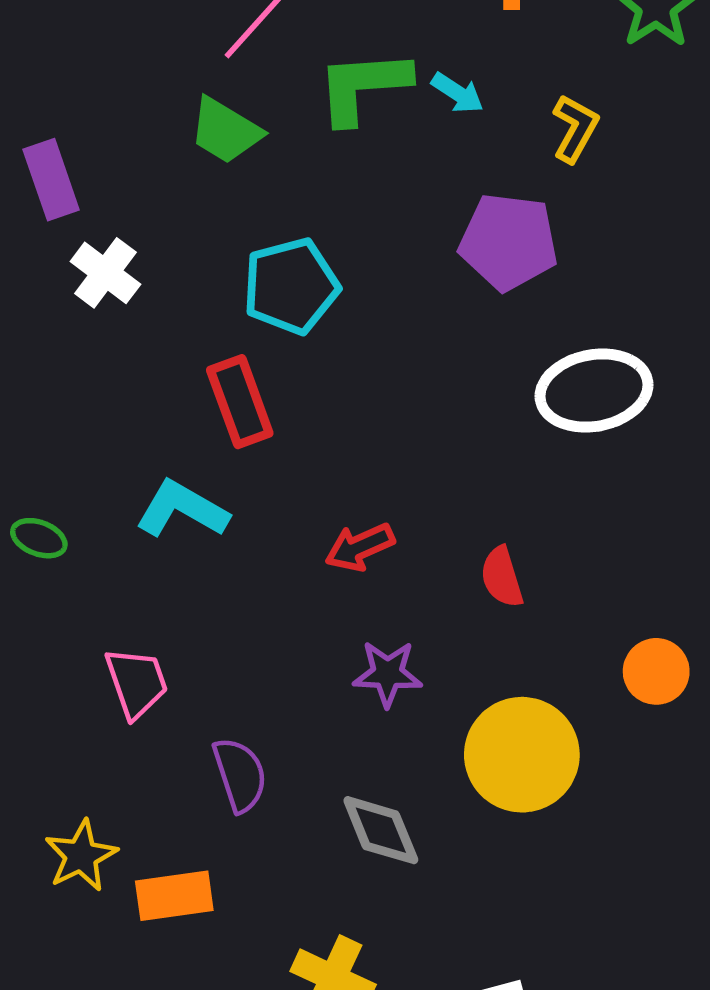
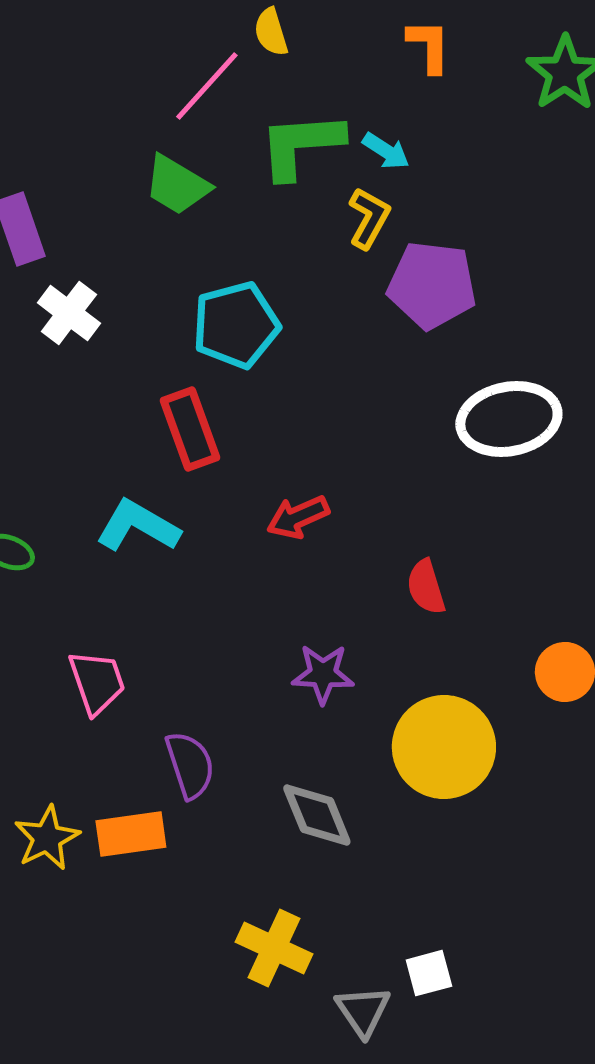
yellow L-shape: (575, 128) -> (369, 218), moved
red arrow: (360, 547) -> (298, 517), moved
orange rectangle: (174, 896) -> (131, 834), moved

